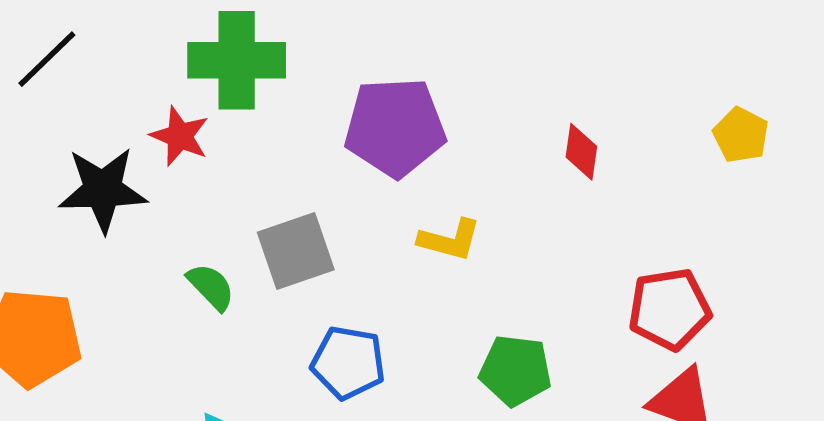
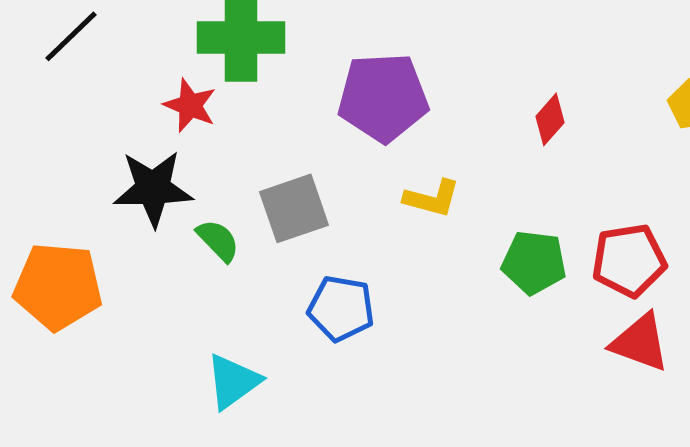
red diamond: (581, 152) -> (550, 119), turned 33
black star: (103, 190) -> (153, 188), moved
green pentagon: (516, 370) -> (534, 262), moved

